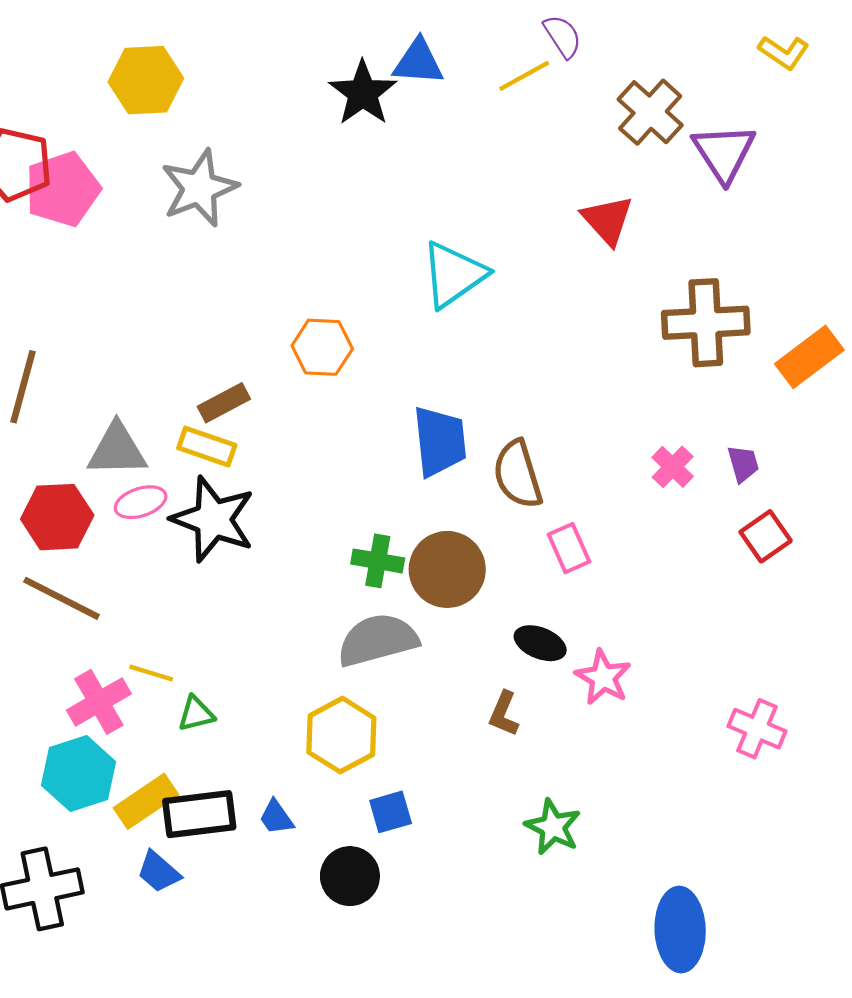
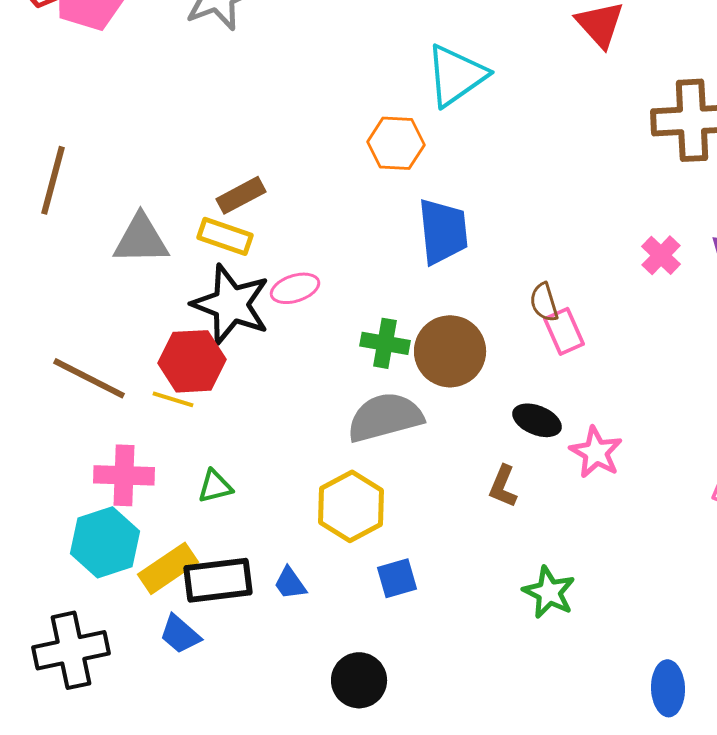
orange hexagon: (322, 347) -> (396, 143), moved
brown semicircle: (518, 474) -> (544, 302), moved, size x0.6
pink ellipse: (141, 502) -> (295, 288), moved
red hexagon: (57, 517) -> (192, 361), moved
yellow line: (151, 673) -> (173, 399), moved
pink cross: (99, 702) -> (124, 475), turned 32
black circle: (350, 876) -> (359, 680), moved
blue ellipse: (680, 930) -> (668, 688), size x0.7

